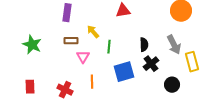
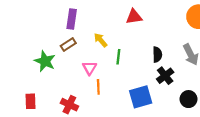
brown rectangle: (71, 41) -> (68, 45), moved, turned -32
green star: (32, 45) -> (45, 61), moved
blue square: (124, 72) -> (141, 97), moved
orange line: (92, 82) -> (98, 87), moved

